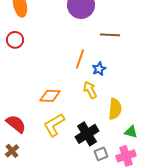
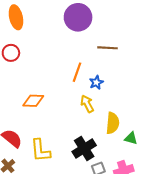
orange diamond: (50, 96) -> (33, 101), moved
yellow L-shape: (54, 125) -> (40, 151), moved, turned -65
green triangle: (131, 132) -> (131, 138), moved

